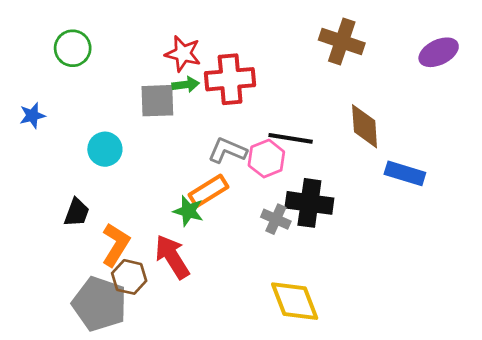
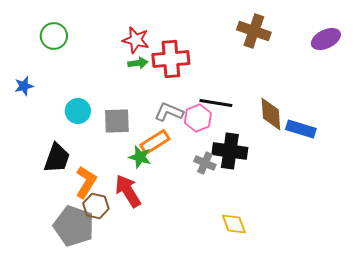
gray square: (157, 101) -> (117, 121), moved
brown diamond: (365, 126) -> (271, 114), moved
black trapezoid: (77, 212) -> (57, 158), size x1.4
yellow diamond: (295, 301) -> (234, 224), moved, size x0.7

